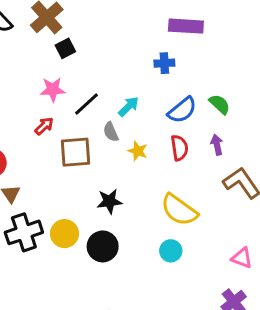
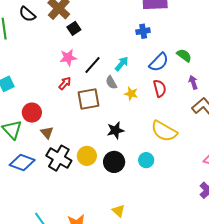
purple arrow: (217, 145) -> (193, 82), moved
black cross: (24, 232) -> (59, 158), turned -35
cyan circle: (171, 251) -> (146, 160), moved

